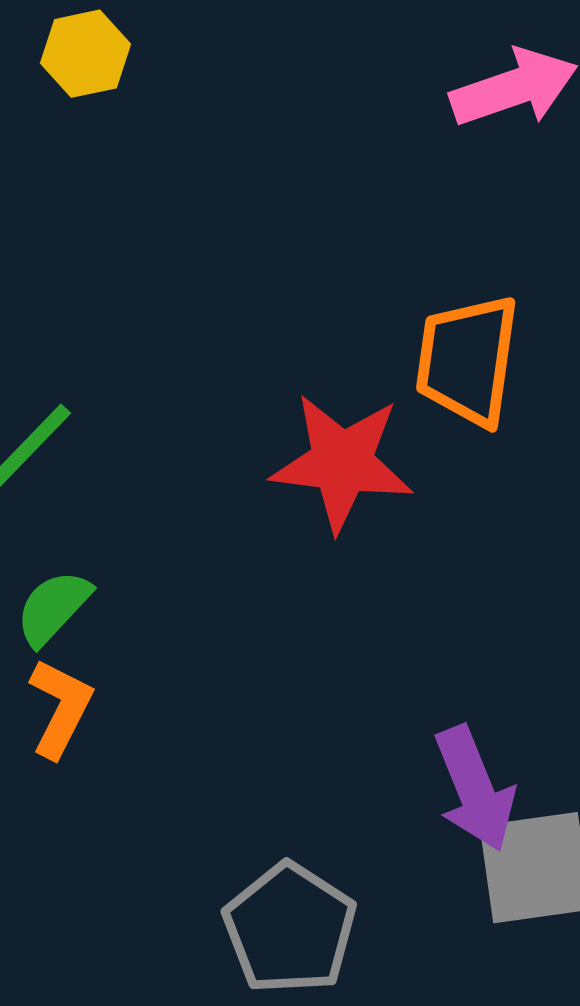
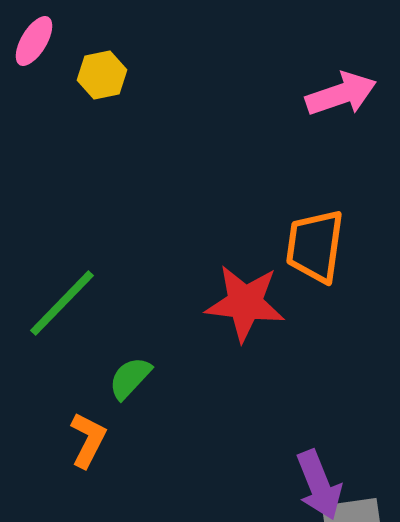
green semicircle: (53, 608) -> (130, 378), moved

